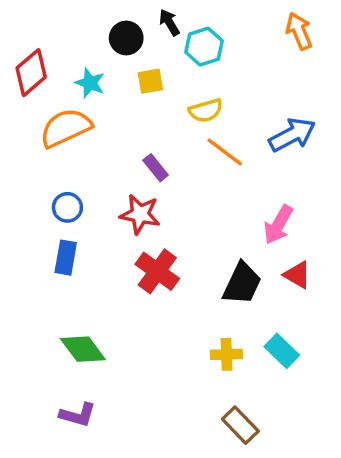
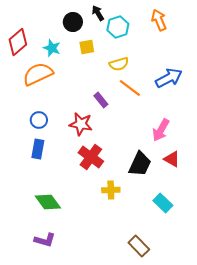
orange arrow: (299, 31) -> (159, 20), moved
purple rectangle: (156, 168) -> (101, 100), moved
yellow cross: (226, 354) -> (111, 190), moved

